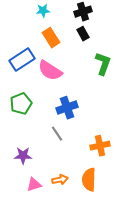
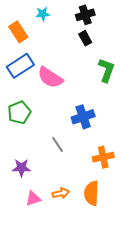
orange rectangle: (51, 38) -> (18, 32), moved
blue cross: (67, 108) -> (83, 117), moved

